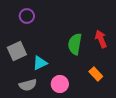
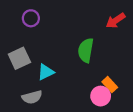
red arrow: (101, 39) -> (115, 21), moved, turned -102
pink circle: (60, 84) -> (101, 96), moved

